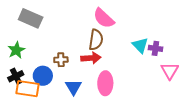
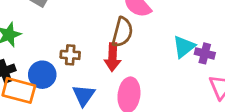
cyan triangle: (140, 45) -> (184, 47), turned 30
red arrow: (91, 58) -> (113, 57), turned 90

